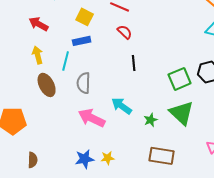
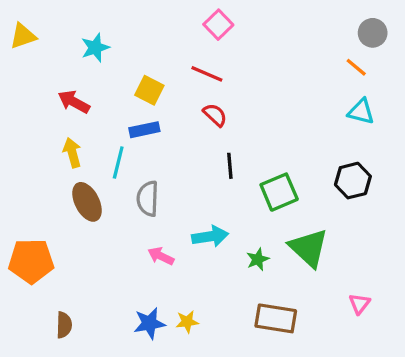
green square: (180, 79) -> (279, 192), moved
cyan arrow: (122, 106) -> (210, 236), turned 135
pink arrow: (92, 118) -> (161, 256), size x0.6

